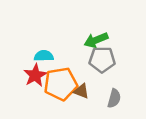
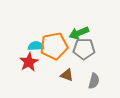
orange pentagon: (61, 84) -> (54, 46), moved

